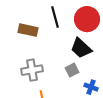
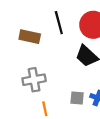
gray square: (72, 70) -> (77, 98), moved, turned 32

